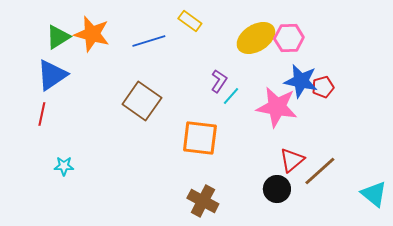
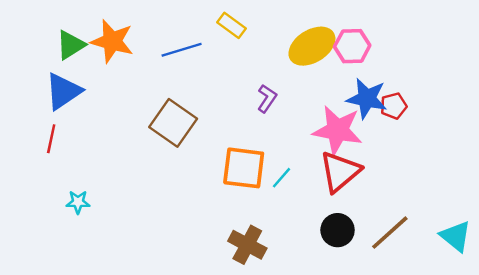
cyan line: (231, 96) -> (281, 178), moved
red triangle: (292, 160) -> (340, 172), moved, size x1.4
brown line: (320, 171) -> (390, 233), moved

